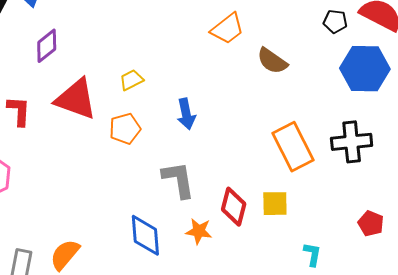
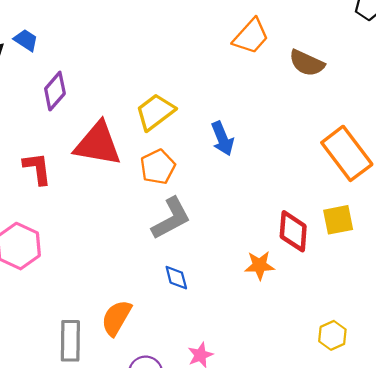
yellow trapezoid: (131, 80) -> (155, 112), size x1.5
gray L-shape: (178, 180) -> (171, 218), moved, turned 81
blue diamond: (145, 235) -> (176, 278), moved, size x0.6

